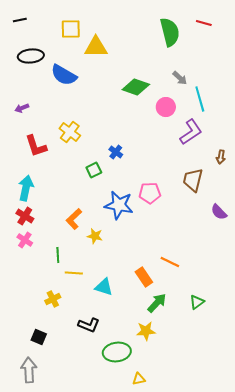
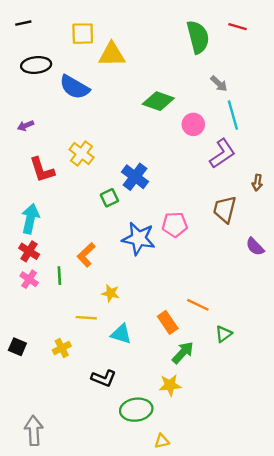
gray arrow: (180, 78) -> (219, 84), moved
blue cross: (116, 152) -> (135, 177), size x1.6
yellow star: (95, 236) -> (111, 293), moved
green line: (58, 255) -> (59, 276), moved
green triangle: (197, 302) -> (224, 334), moved
black square: (39, 337) -> (17, 347), moved

